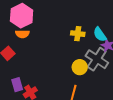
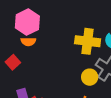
yellow cross: (78, 34) -> (88, 41), size x1.6

